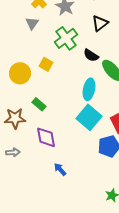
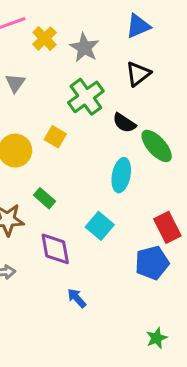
gray triangle: (32, 23) -> (15, 83), moved
cyan square: (89, 117) -> (100, 226), moved, size x0.7

